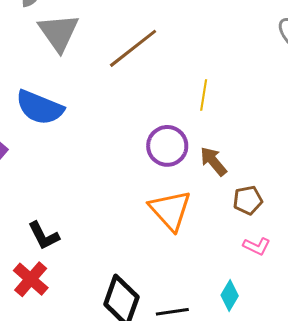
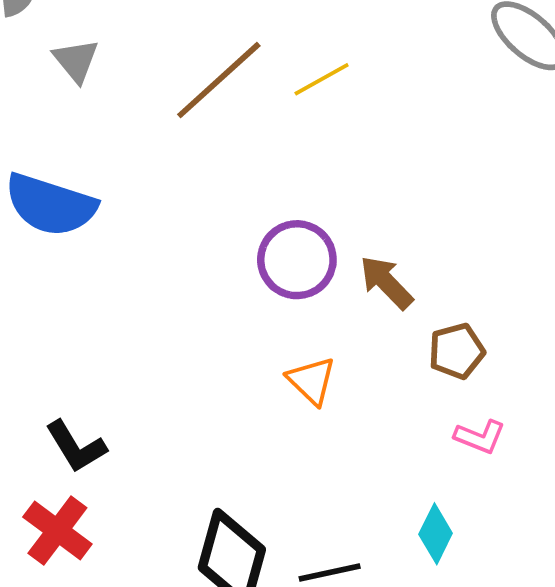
gray triangle: (59, 33) -> (76, 60), size x0.6
yellow line: (204, 95) -> (322, 79), moved, turned 56
orange triangle: (170, 210) -> (311, 381), size x0.6

